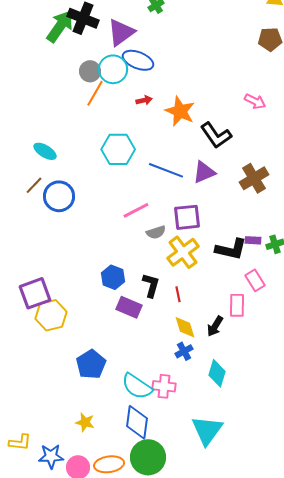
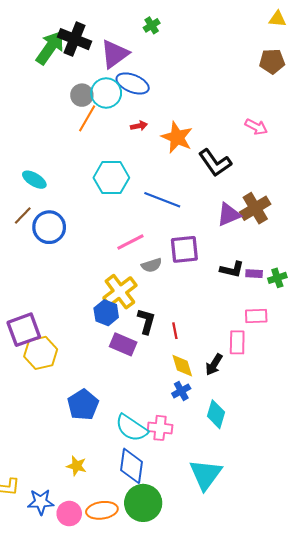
purple triangle: (204, 172) -> (229, 214), moved
black L-shape: (231, 249) -> (232, 269), moved, size x0.7
yellow cross: (183, 252) -> (120, 292), moved
pink rectangle: (255, 280) -> (256, 316), turned -60

